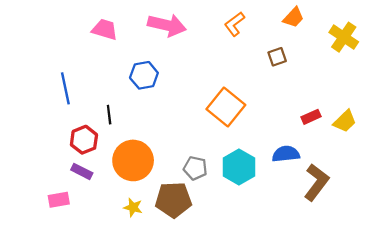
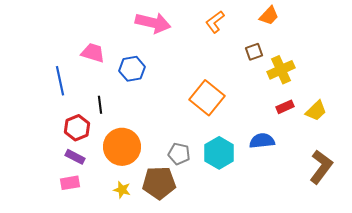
pink trapezoid: (105, 29) -> (93, 53), moved
yellow cross: (344, 37) -> (281, 70), moved, turned 32
brown L-shape: (316, 182) -> (321, 167), moved
pink rectangle: (59, 200) -> (70, 183), moved

